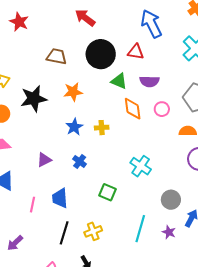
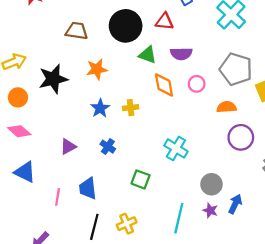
purple star: (169, 232) -> (210, 210), moved

